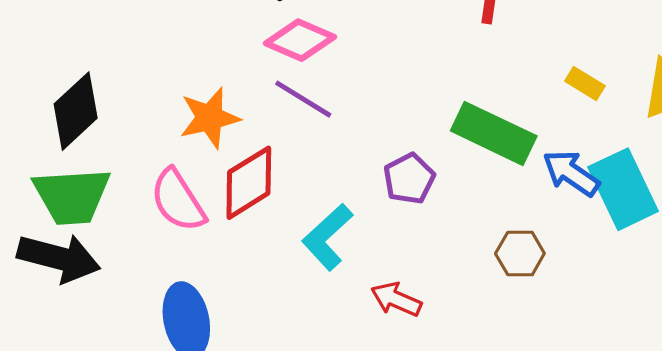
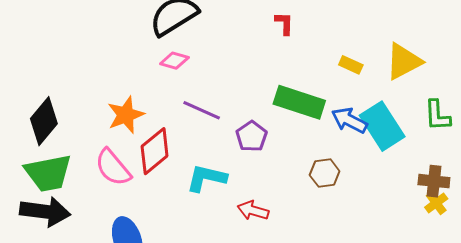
pink diamond: (300, 40) -> (174, 61), size x0.7
purple line: (303, 99) -> (202, 110), moved
cyan L-shape: (327, 237) -> (206, 178), turned 63

